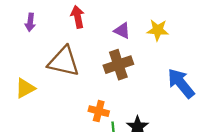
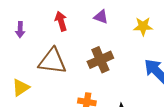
yellow star: (158, 30) -> (143, 26), moved
purple triangle: (122, 31) -> (101, 17), moved

